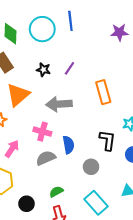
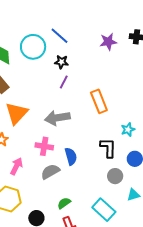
blue line: (70, 21) -> (59, 36), turned -36
black star: (43, 70) -> (61, 62), moved
gray circle: (91, 167) -> (115, 176), moved

